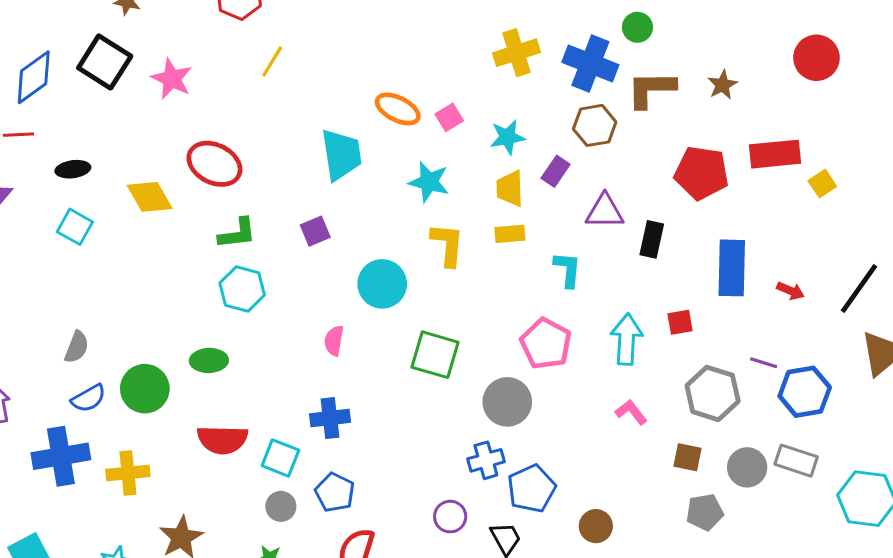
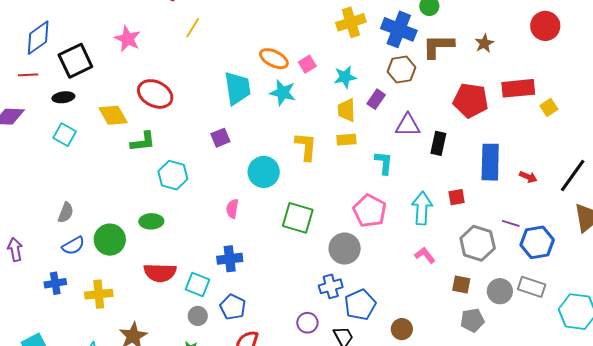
black square: (105, 62) -> (75, 61), moved, turned 32
cyan star: (429, 182) -> (283, 93), moved
green L-shape: (237, 233) -> (143, 142), moved
blue cross: (61, 456) -> (55, 283), size x0.6

